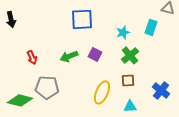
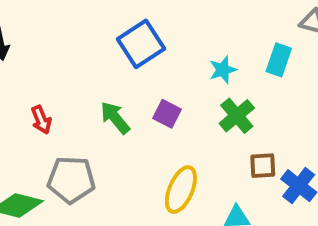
blue square: (82, 19) -> (141, 44), turned -30
green arrow: (69, 56) -> (115, 118), turned 72
brown square: (128, 80) -> (263, 166), moved

